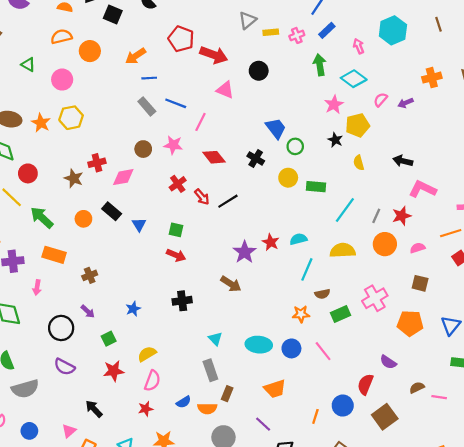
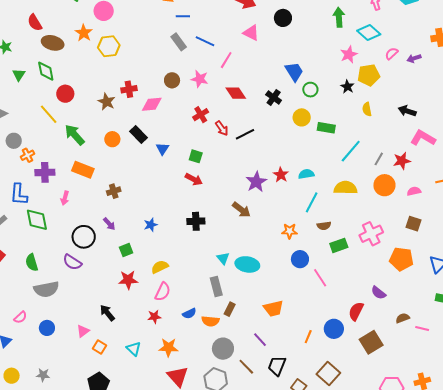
orange star: (41, 123) -> (84, 33), moved
orange star: (301, 314) -> (290, 231), moved
cyan ellipse: (259, 345) -> (247, 264), moved
blue circle: (291, 348) -> (300, 259), moved
purple semicircle: (64, 367) -> (72, 262), moved

